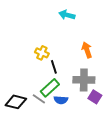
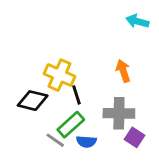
cyan arrow: (67, 15) -> (137, 21), moved
yellow cross: (42, 53) -> (59, 75), size x1.5
black diamond: (16, 102) -> (33, 101), moved

